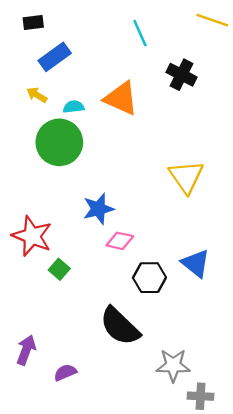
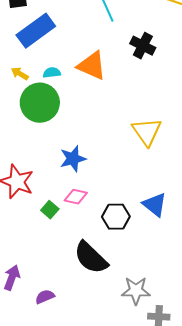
blue rectangle: (55, 57) -> (36, 31), size x1.4
yellow arrow: (37, 95) -> (20, 74), moved
pink diamond: (120, 241) -> (76, 197), moved
green square: (59, 269) -> (50, 210), moved

